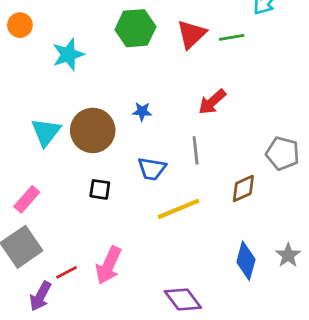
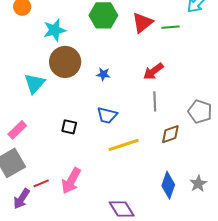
brown circle: (93, 130) -> (65, 62), moved
gray line: (196, 150) -> (155, 101), moved

